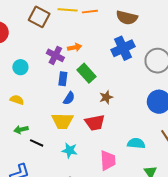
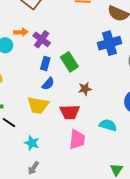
orange arrow: (75, 47) -> (21, 32), moved
cyan semicircle: (136, 143) -> (108, 125), moved
cyan star: (70, 150) -> (32, 143), moved
pink trapezoid: (108, 160) -> (77, 139), moved

